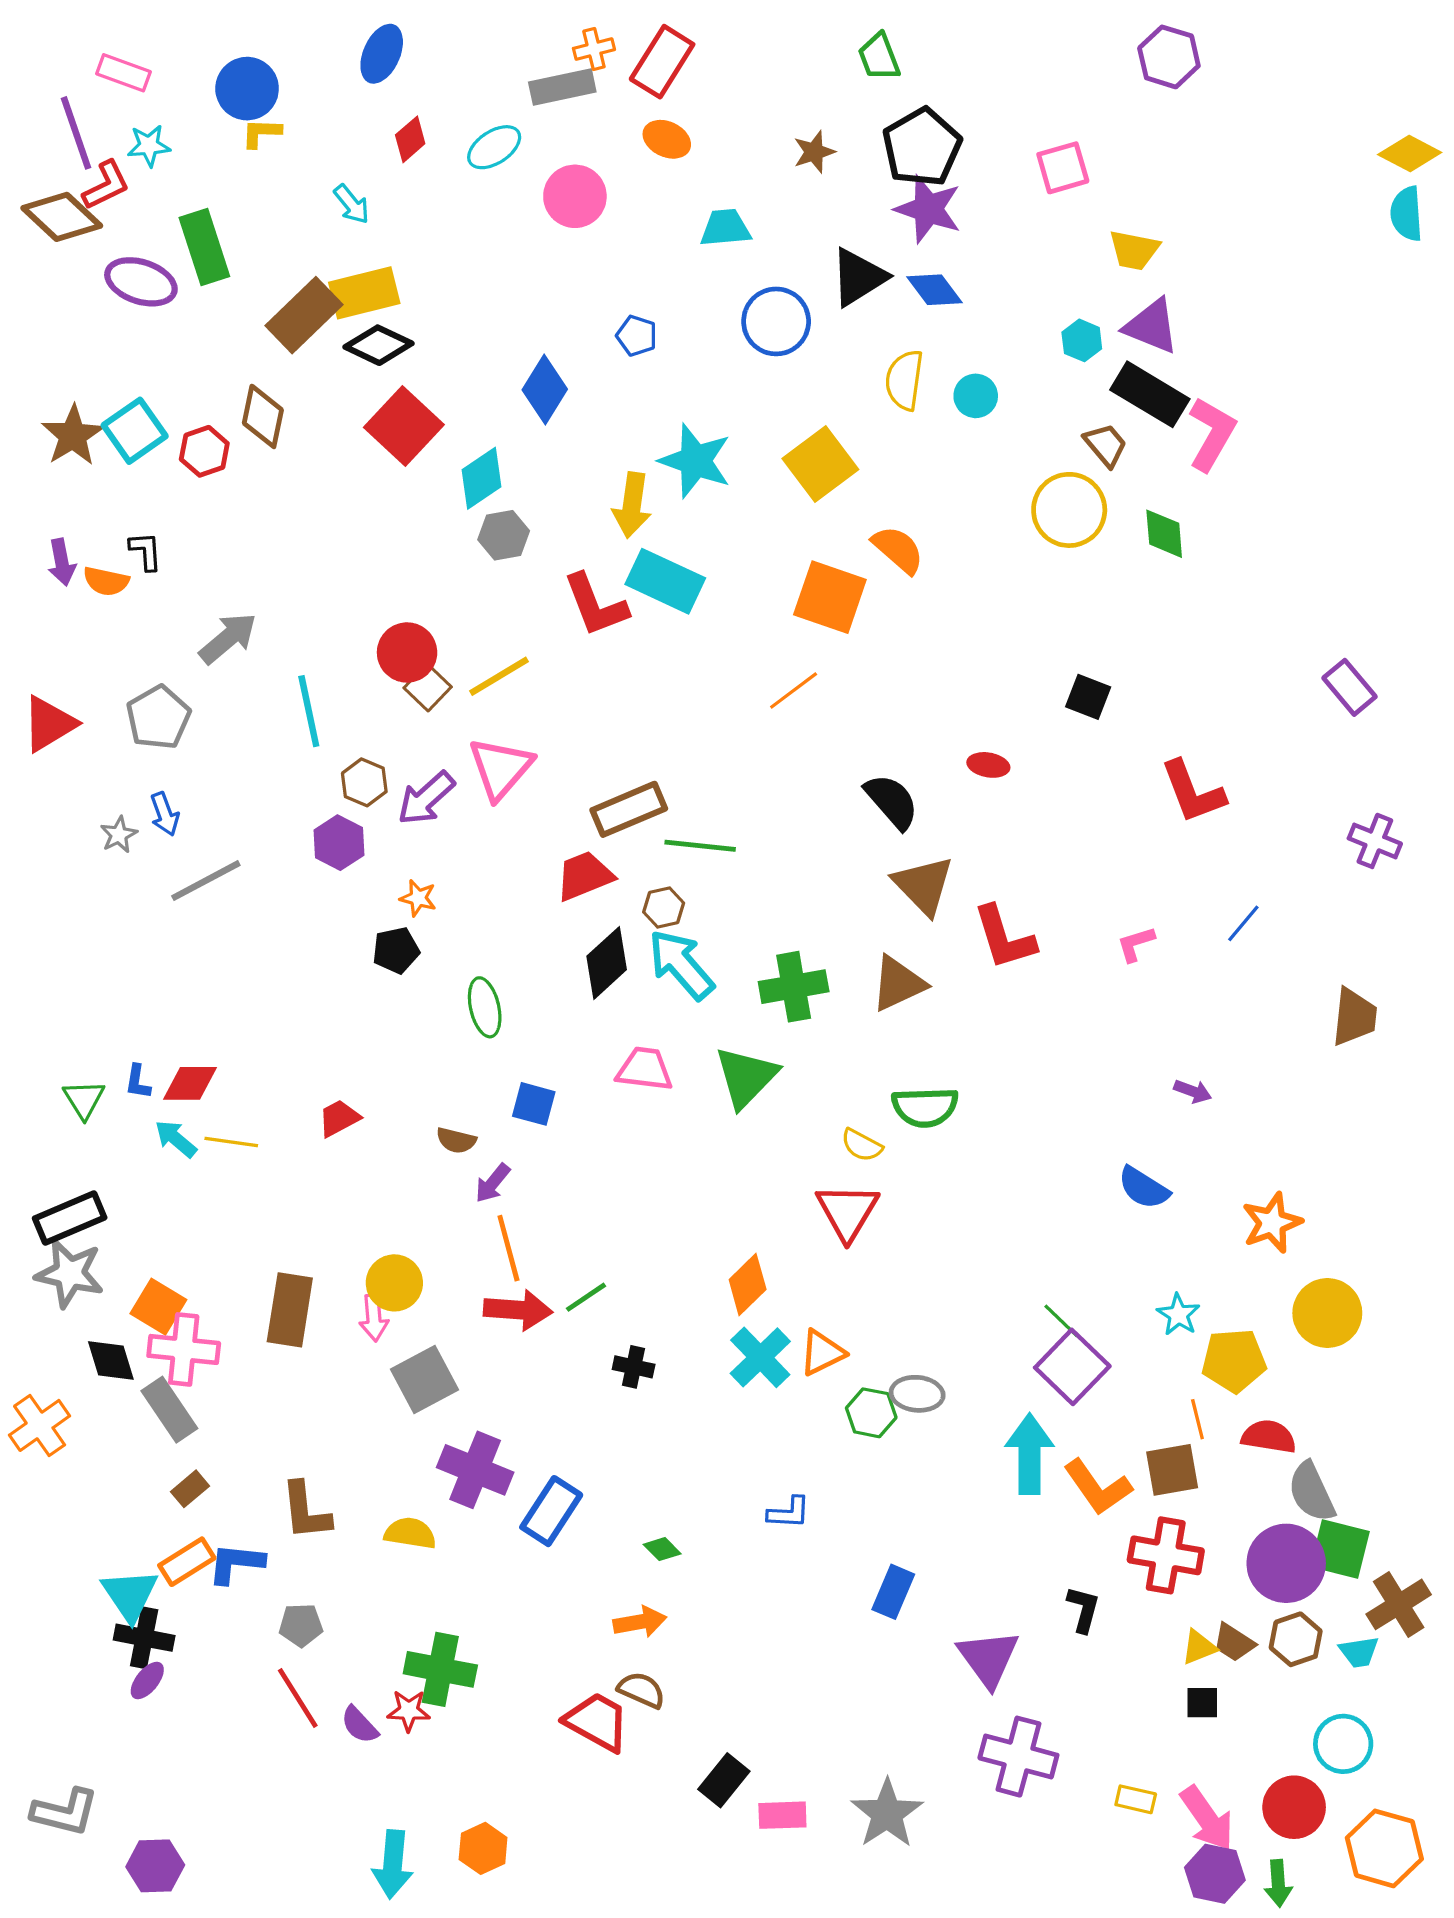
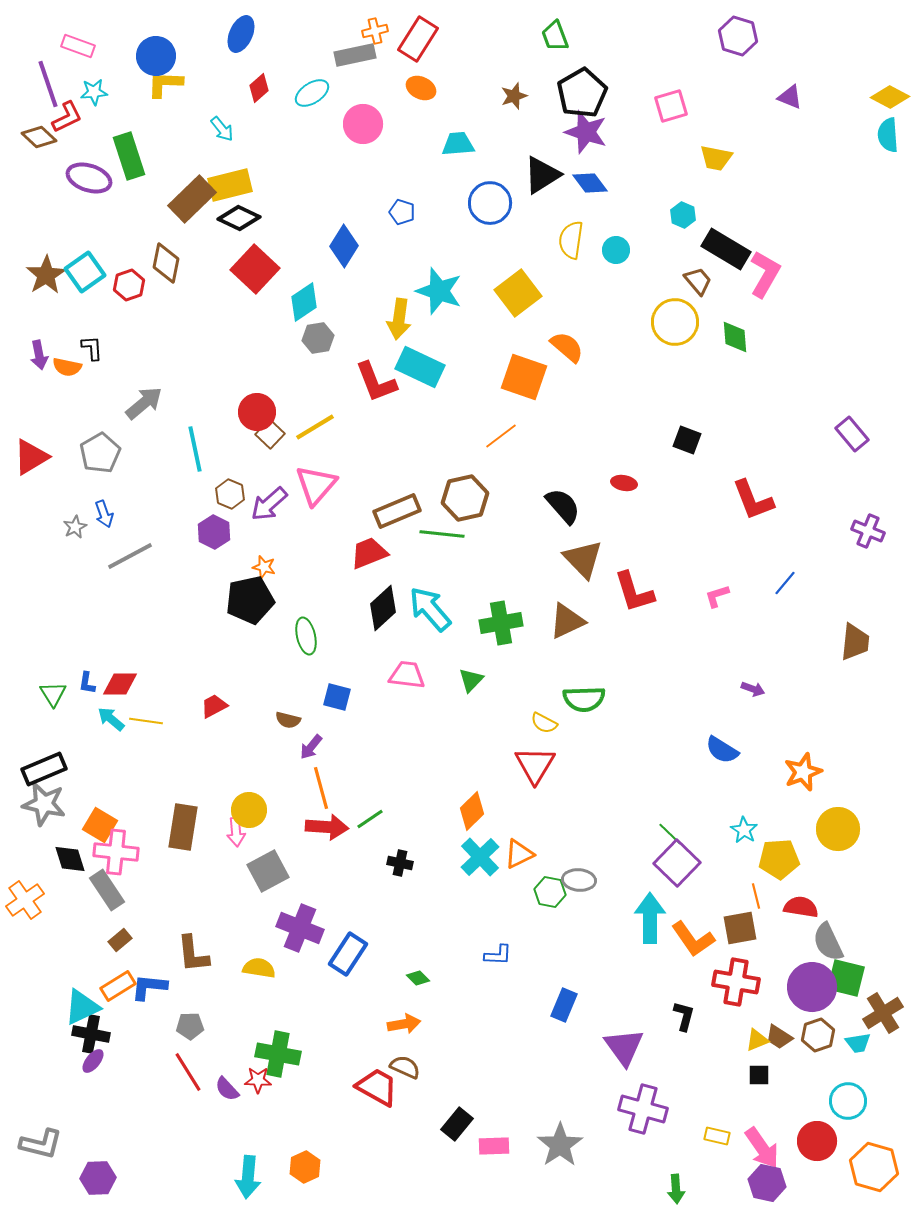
yellow L-shape: (261, 133) -> (165, 84), size x1.4
brown diamond: (62, 217) -> (39, 137), size x0.7
purple triangle: (1152, 326) -> (790, 97), moved, size x0.7
brown hexagon: (664, 908) -> (465, 498), moved, size x1.8
black pentagon: (396, 950) -> (250, 600), size x1.6
green triangle: (746, 1077) -> (471, 680), size x0.6
cyan triangle: (130, 1595) -> (82, 1007), turned 39
green arrow: (1278, 1883) -> (676, 1189), moved

